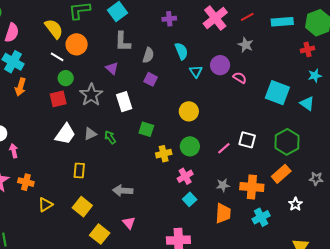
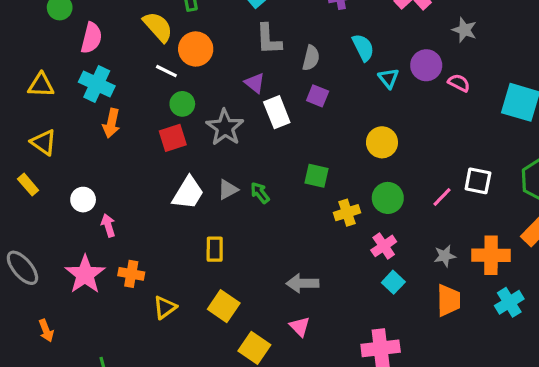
white rectangle: (124, 102) -> (277, 112), moved
gray arrow: (123, 191) -> (302, 283), moved

